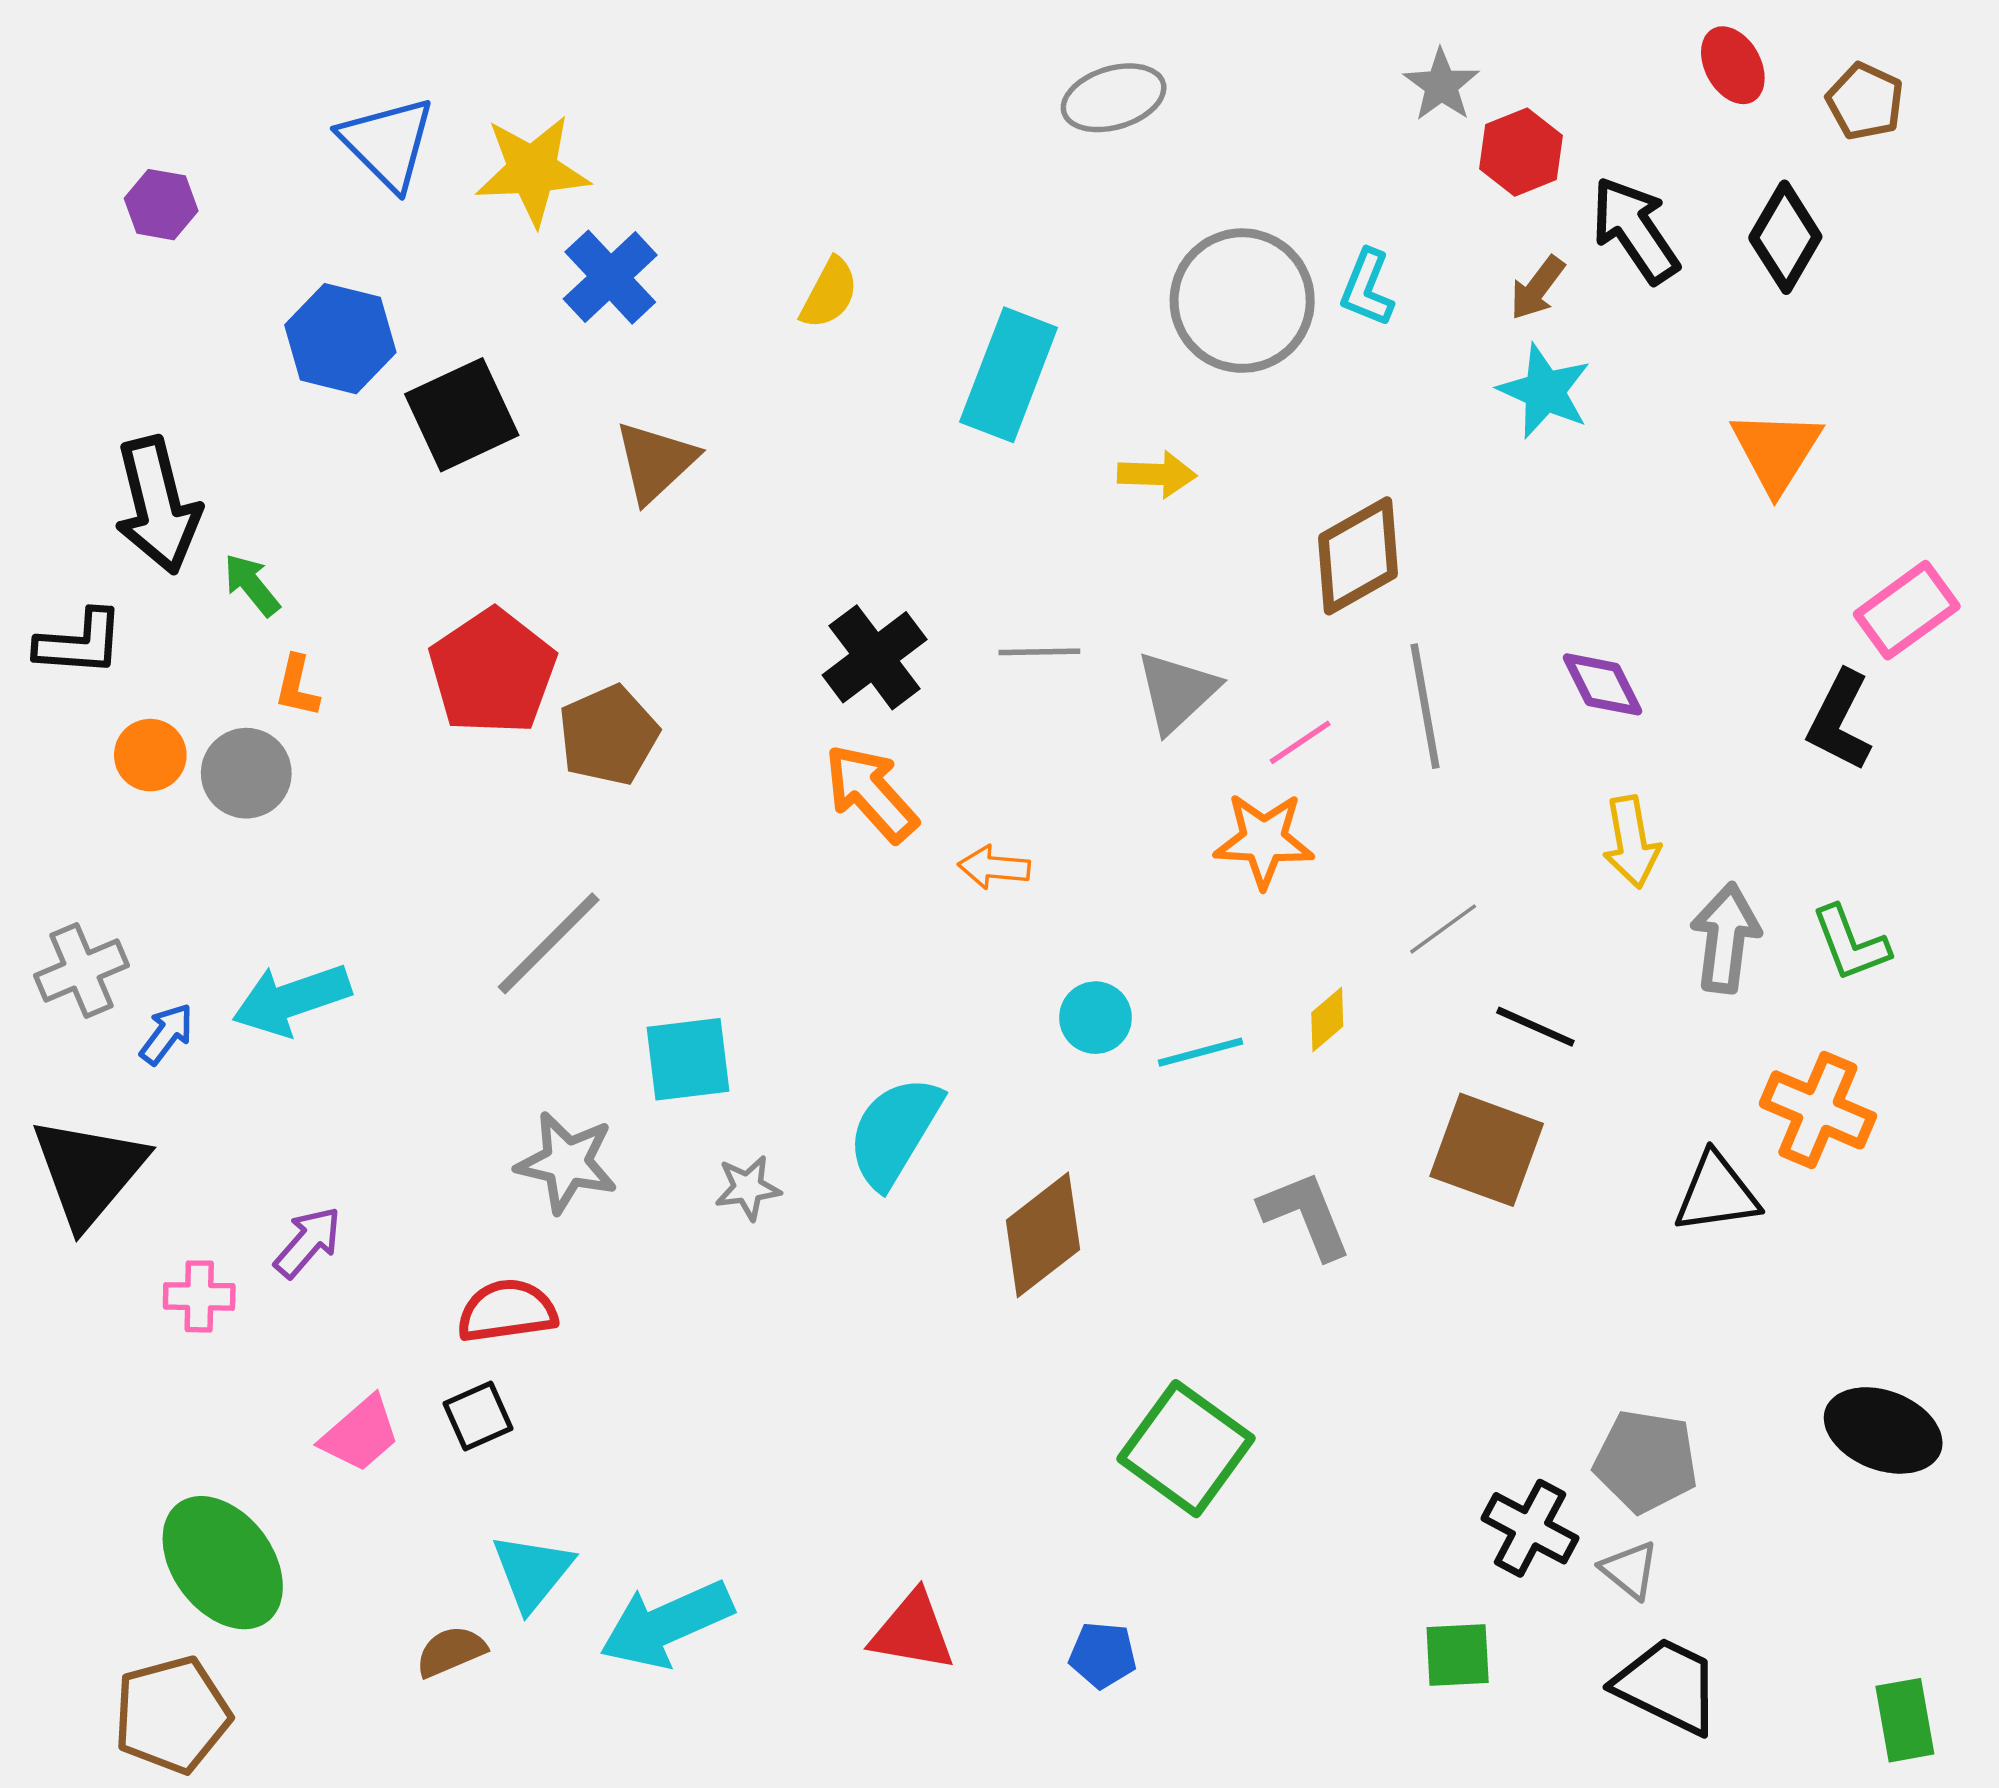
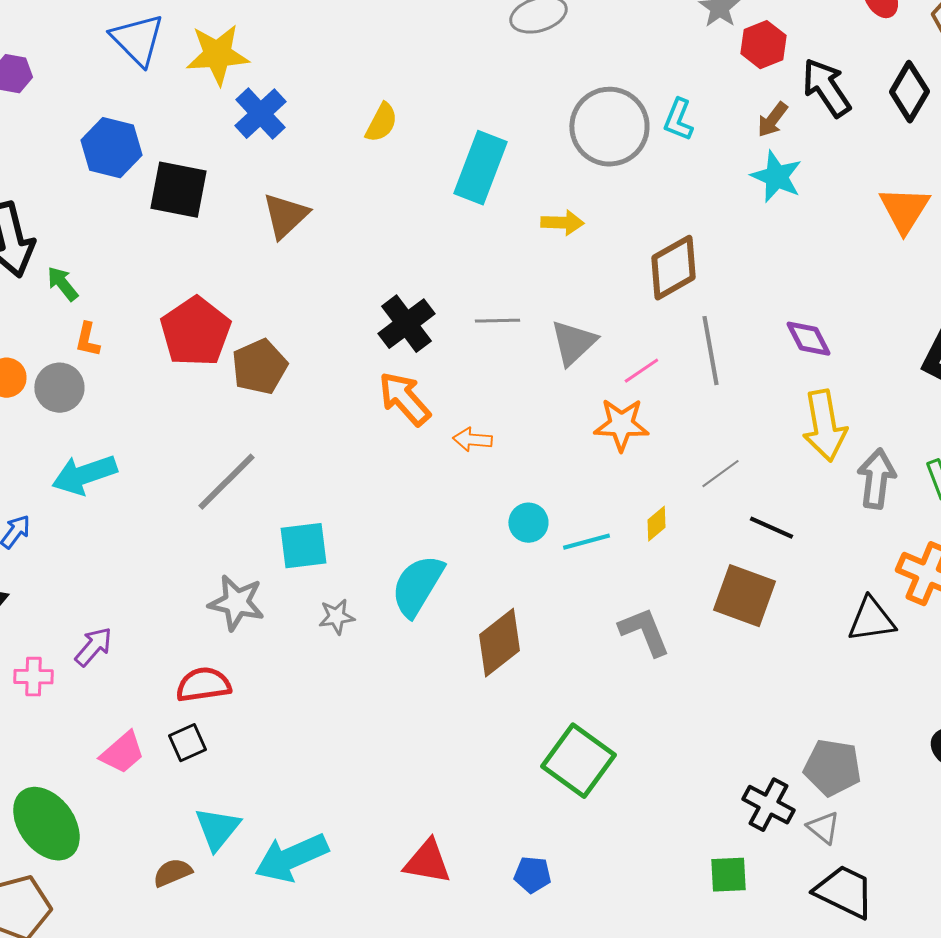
black square: (462, 415) -> (178, 190), turned 36
yellow arrow: (1631, 842) -> (824, 426), size x1.4
cyan arrow: (292, 1000) -> (84, 475), moved

